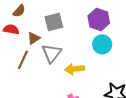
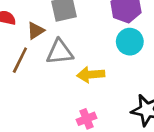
gray triangle: (52, 53) -> (60, 52), turned 45

